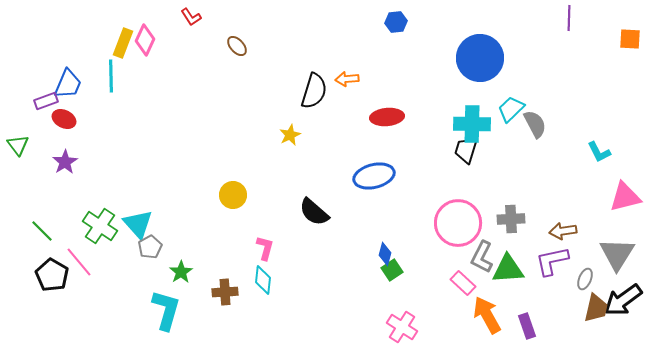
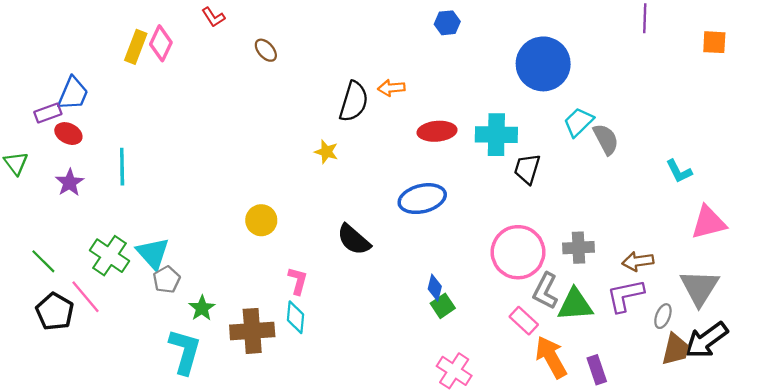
cyan line: (111, 76) -> (122, 167), moved
cyan cross: (472, 124) -> (496, 135), moved
yellow star: (290, 135) -> (326, 152), turned -30
brown cross: (225, 292) -> (252, 331), size x1.5

